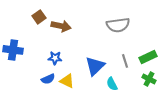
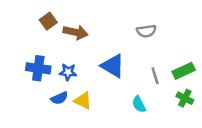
gray semicircle: (118, 25) -> (146, 31), size x0.7
blue cross: (13, 50) -> (38, 68), moved
blue triangle: (95, 66) -> (113, 66), moved, turned -45

